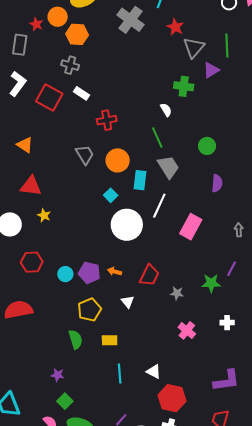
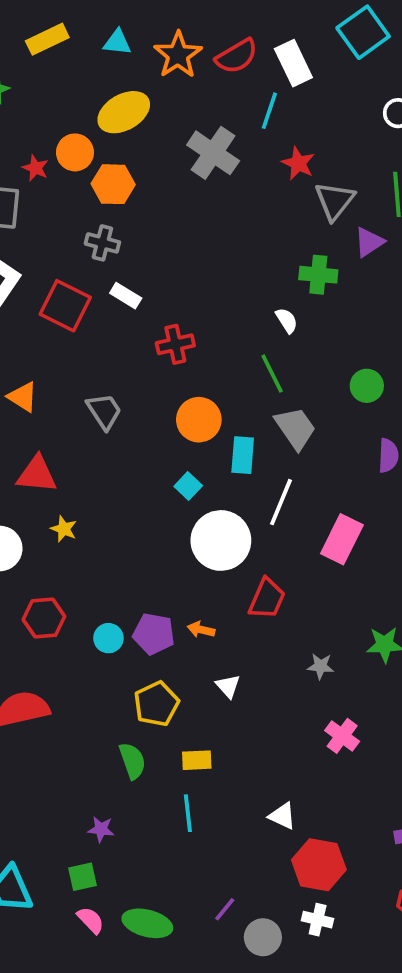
gray trapezoid: (85, 155) -> (104, 411), moved
red trapezoid: (149, 275) -> (267, 599), moved
cyan line: (120, 374) -> (188, 813), moved
green square: (65, 401) -> (83, 877), moved, turned 35

